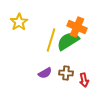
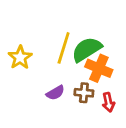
yellow star: (19, 22) -> (20, 57), moved
orange cross: (77, 27) -> (99, 68), moved

